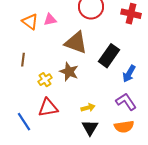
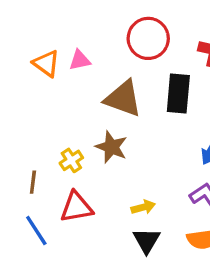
black rectangle: (109, 56) -> (178, 94), moved, turned -30
brown line: (23, 60) -> (33, 182), moved

